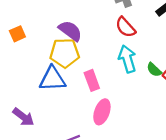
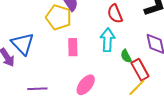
blue triangle: (52, 79) -> (23, 44), moved, turned 30
pink ellipse: (102, 112) -> (86, 85), moved

